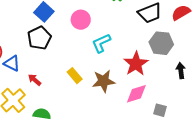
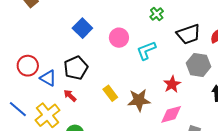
black pentagon: (39, 38) -> (76, 68), moved
cyan L-shape: (101, 43) -> (146, 50), moved
red star: (136, 64) -> (172, 84), size x0.7

